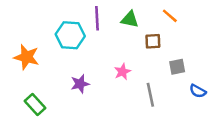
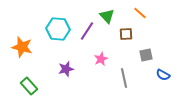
purple line: (97, 18) -> (87, 31), moved, turned 36
green triangle: (130, 19) -> (107, 16), turned 35

